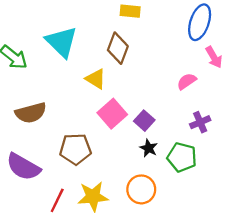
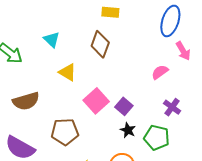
cyan triangle: (62, 42) -> (52, 40), size x0.6
yellow triangle: (96, 79) -> (68, 72), moved
purple cross: (200, 122) -> (172, 107), turned -30

